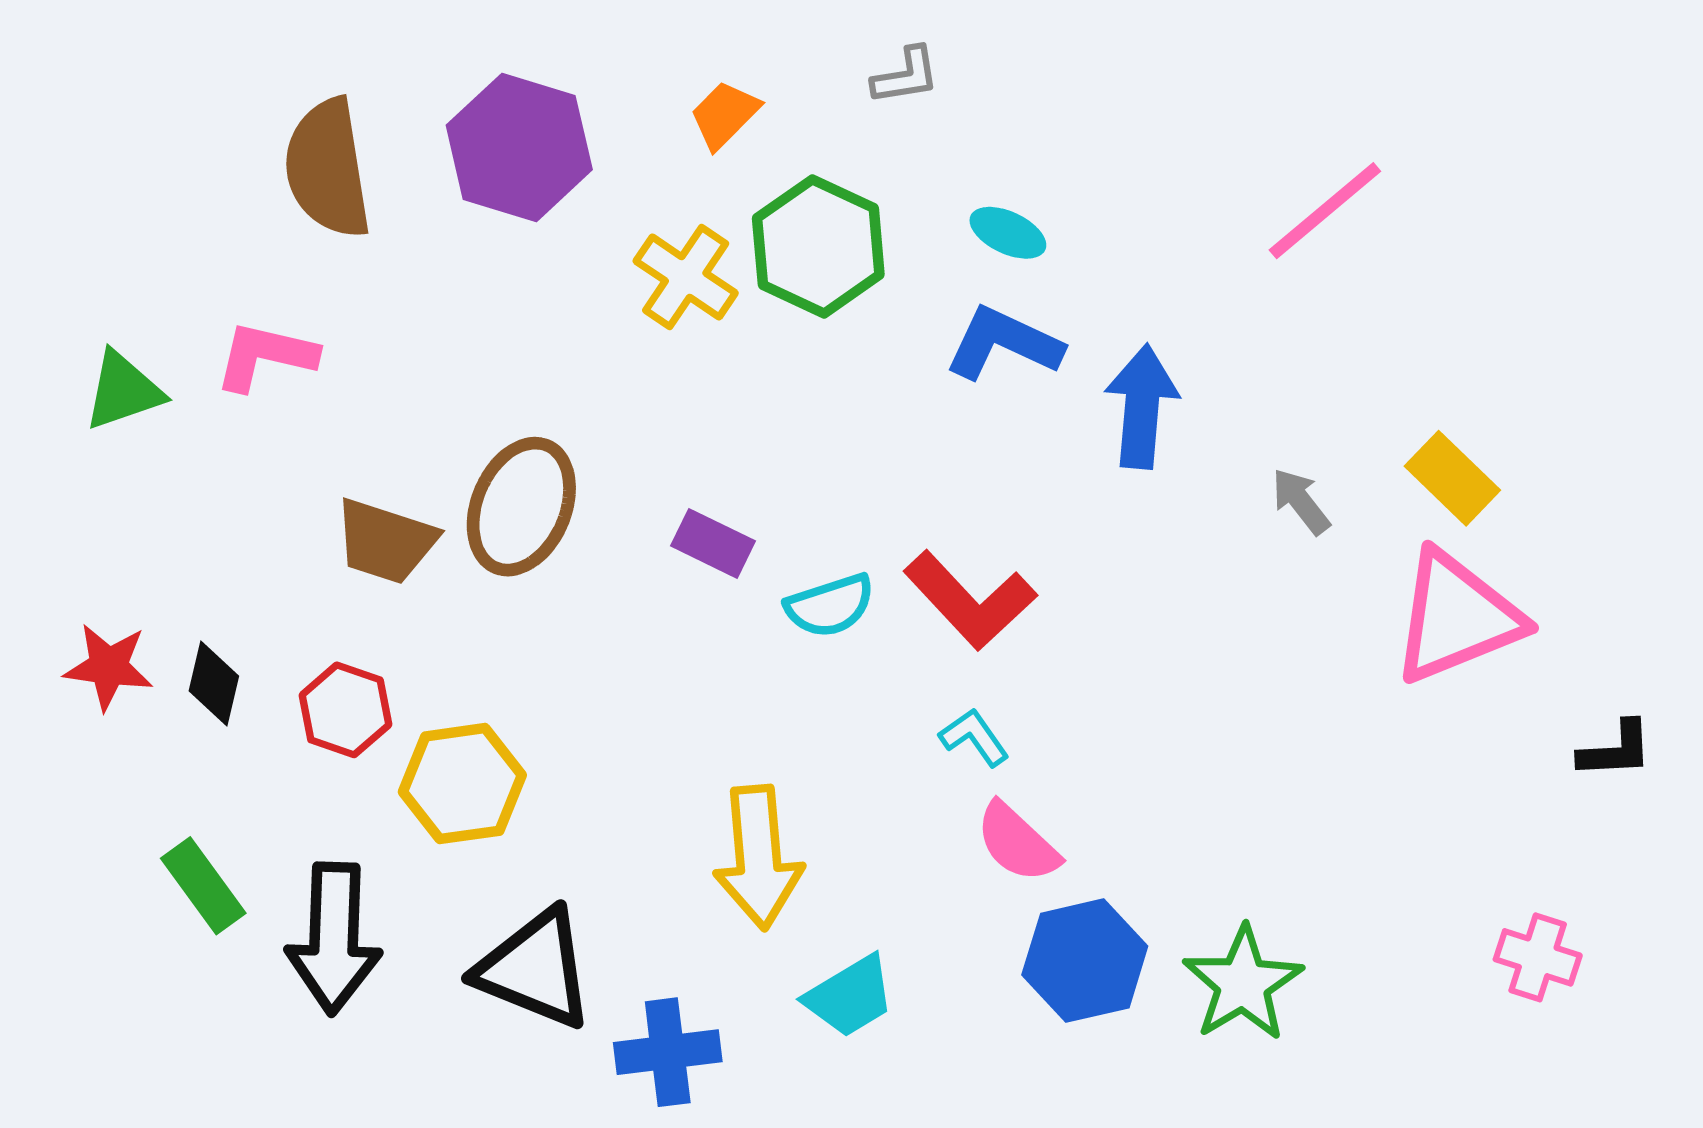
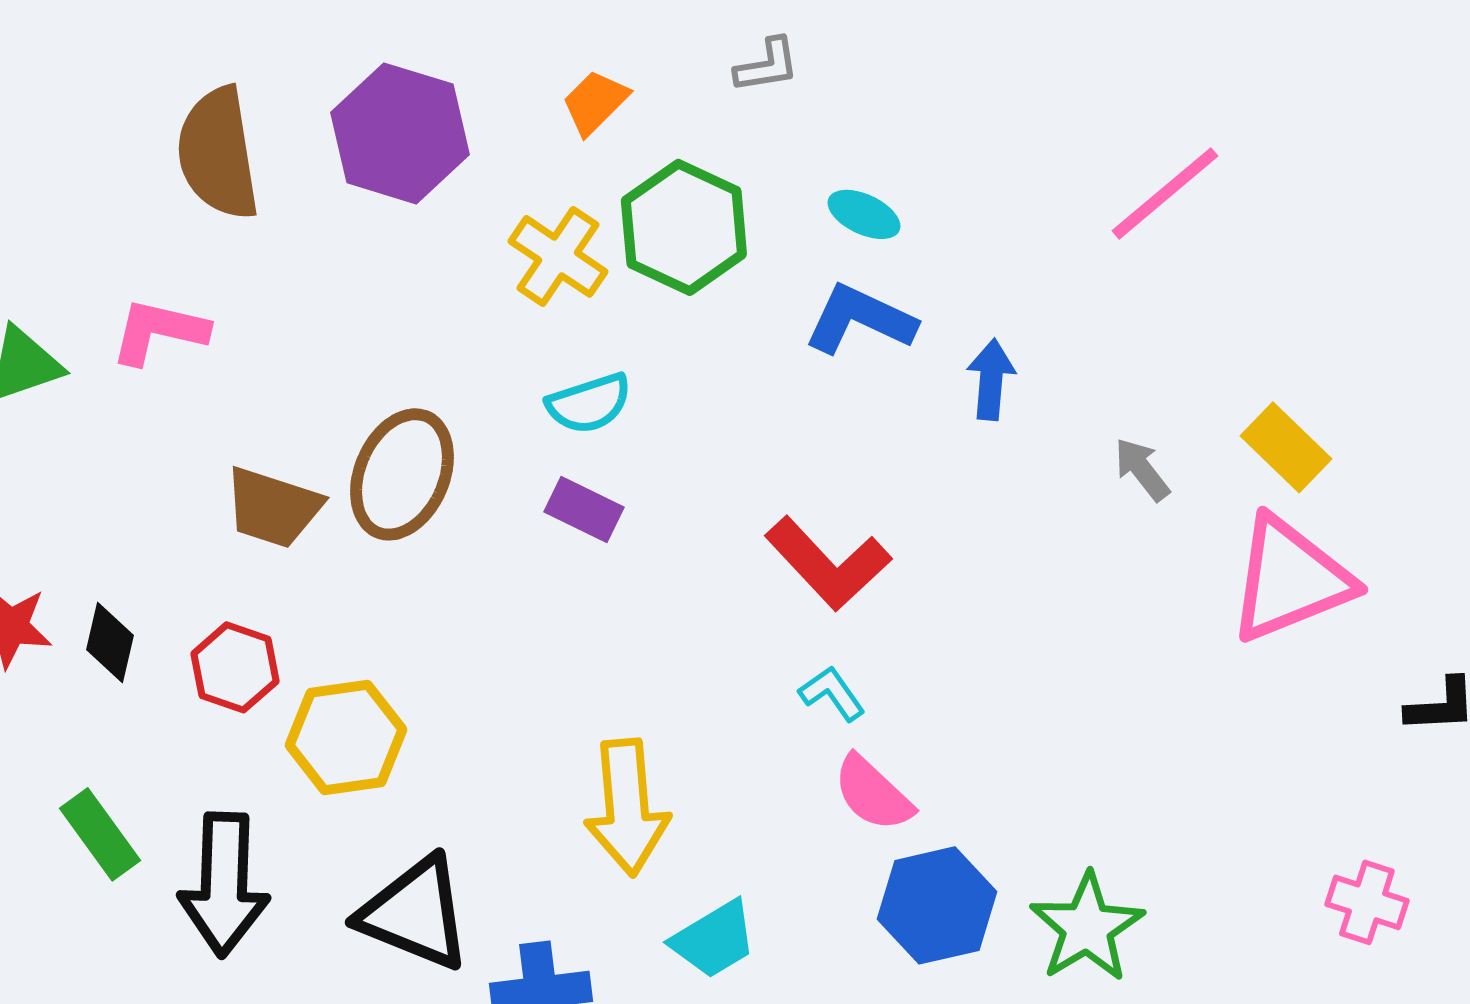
blue arrow: (1142, 407) -> (991, 379), size x0.7
cyan semicircle: (830, 606) -> (589, 403), moved

